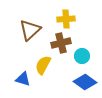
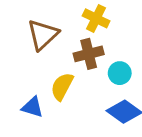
yellow cross: (66, 19) -> (96, 18), turned 30

